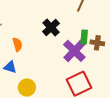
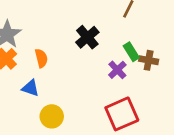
green rectangle: (84, 37) -> (131, 52), turned -40
purple cross: (74, 51) -> (117, 70), size x0.6

